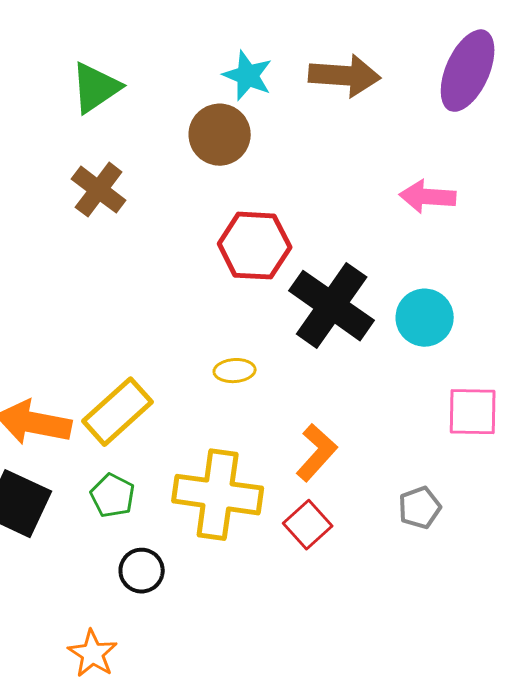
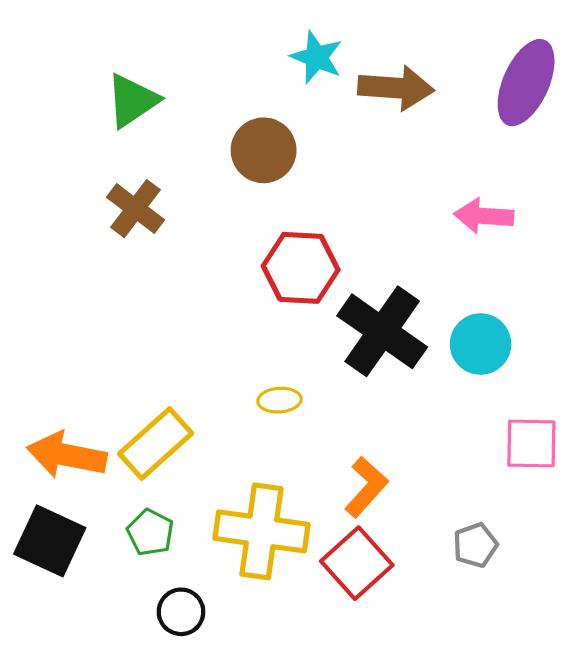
cyan star: (248, 76) -> (316, 57), moved
red square: (308, 525) -> (357, 563), size x1.4

